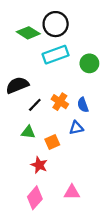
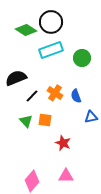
blue triangle: (76, 128) -> (91, 117), moved
green triangle: (28, 132) -> (26, 121), turned 40
orange square: (52, 142) -> (45, 120), moved, turned 32
red star: (39, 165) -> (63, 143), moved

